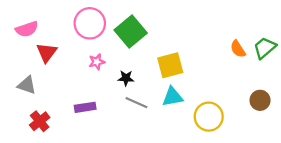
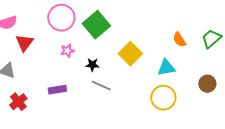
orange semicircle: (238, 49) -> (179, 40), moved
yellow square: (170, 65) -> (130, 54), turned -30
cyan triangle: (173, 97) -> (166, 68), moved

